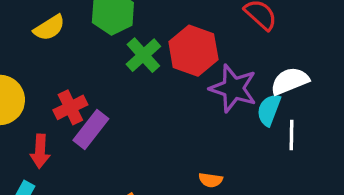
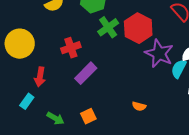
red cross: (70, 107) -> (71, 48), moved
purple rectangle: (91, 130) -> (86, 73), moved

